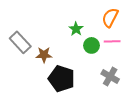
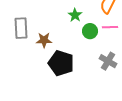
gray rectangle: (20, 42) -> (21, 28), turned 40

